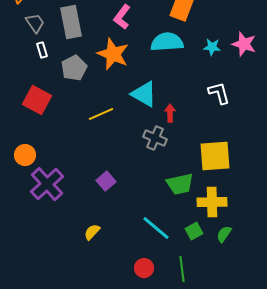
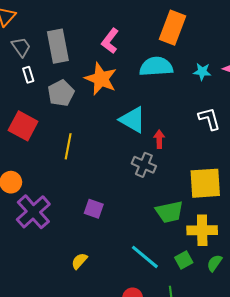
yellow line: (101, 114) -> (68, 146), moved, turned -55
purple square: (106, 181) -> (94, 209), turned -30

